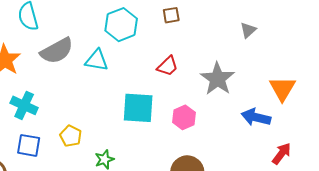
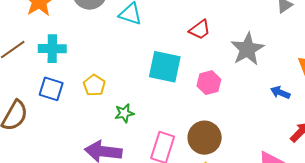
cyan cross: (24, 105) -> (52, 49), turned -32
blue arrow: (256, 117) -> (280, 93), size x0.7

